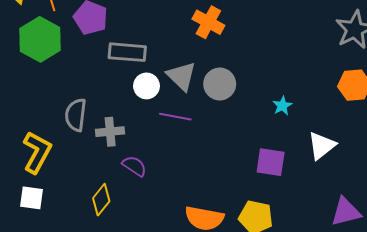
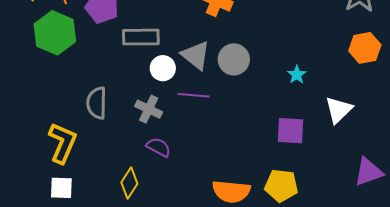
gray cross: (110, 132) -> (149, 109), moved, turned 36

